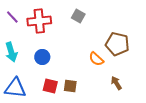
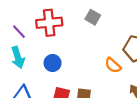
purple line: (12, 17) -> (19, 32), moved

